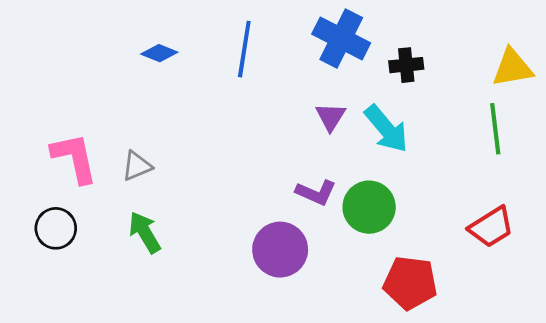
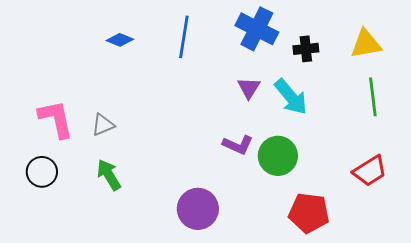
yellow triangle: (512, 68) -> (366, 44), moved
purple circle: (280, 250) -> (198, 209), moved

